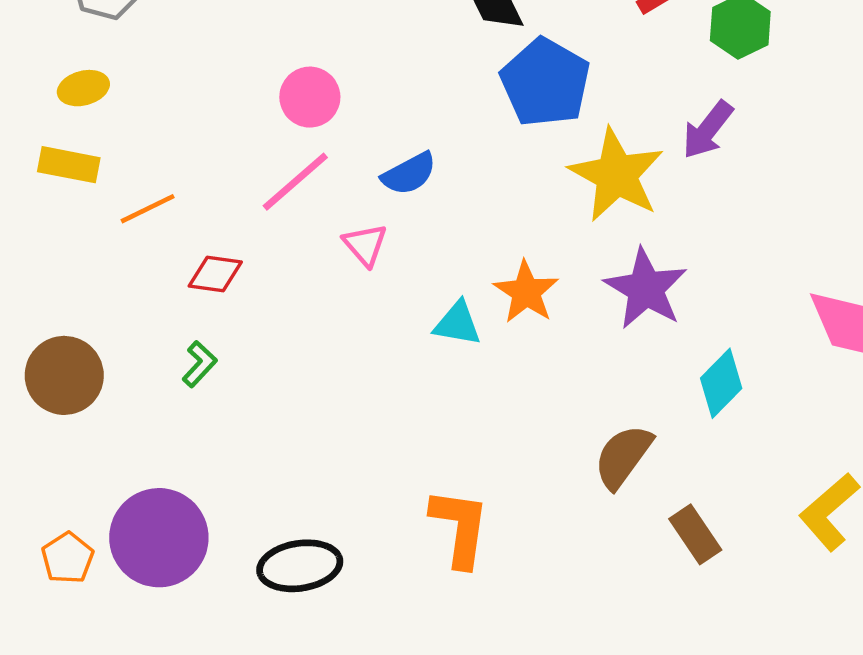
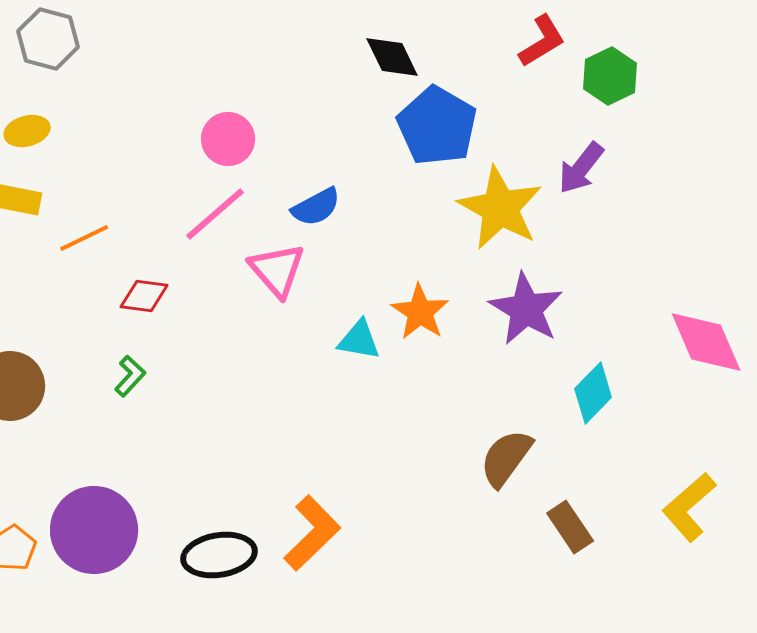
pink triangle: (365, 245) -> (277, 270), size x1.4
orange L-shape: (460, 528) -> (312, 533), moved, turned 38

